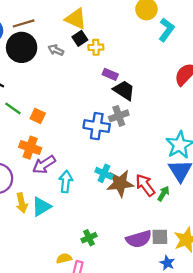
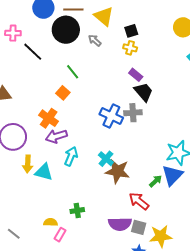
yellow triangle: (76, 19) -> (104, 16), moved
black square: (80, 38) -> (131, 31), moved
green line: (13, 108) -> (73, 72), moved
red arrow: (145, 185) -> (139, 201), moved, turned -30
green arrow: (163, 194) -> (156, 181), moved
cyan triangle: (41, 207) -> (44, 172), turned 30

